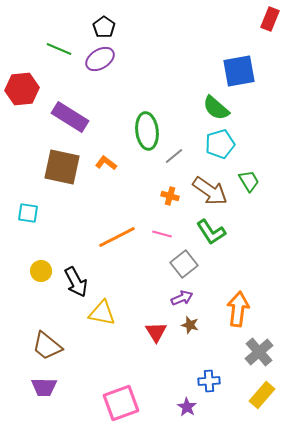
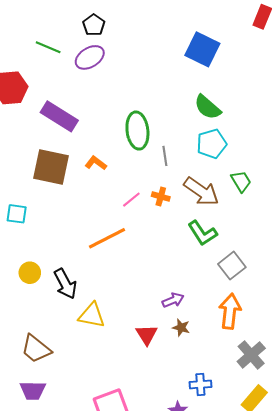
blue square: (239, 71) -> (202, 49), moved, turned 36
gray line: (174, 156) -> (165, 156), turned -60
pink line: (162, 234) -> (131, 200), moved, turned -54
gray square: (184, 264) -> (232, 266), moved

